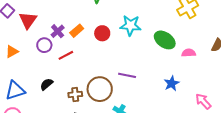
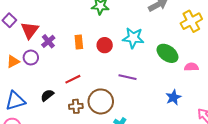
purple cross: (58, 31) -> (48, 41), moved
orange rectangle: (77, 31) -> (79, 42), turned -56
purple circle: (44, 45) -> (31, 58), moved
red line: (66, 55) -> (73, 79), moved
purple line: (127, 75) -> (127, 77), moved

